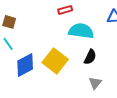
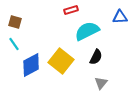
cyan semicircle: (81, 31) -> (87, 31), turned -35

